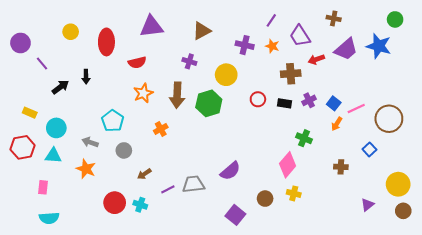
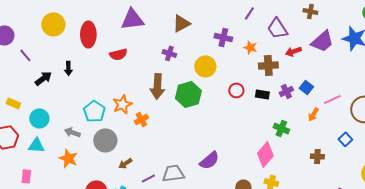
yellow circle: (71, 32) -> (53, 24), size x1.5
orange star: (272, 46) -> (250, 47), moved
orange star: (143, 93) -> (122, 104), moved
blue square: (334, 103) -> (306, 87), moved
gray circle: (124, 150) -> (105, 140), size x1.5

